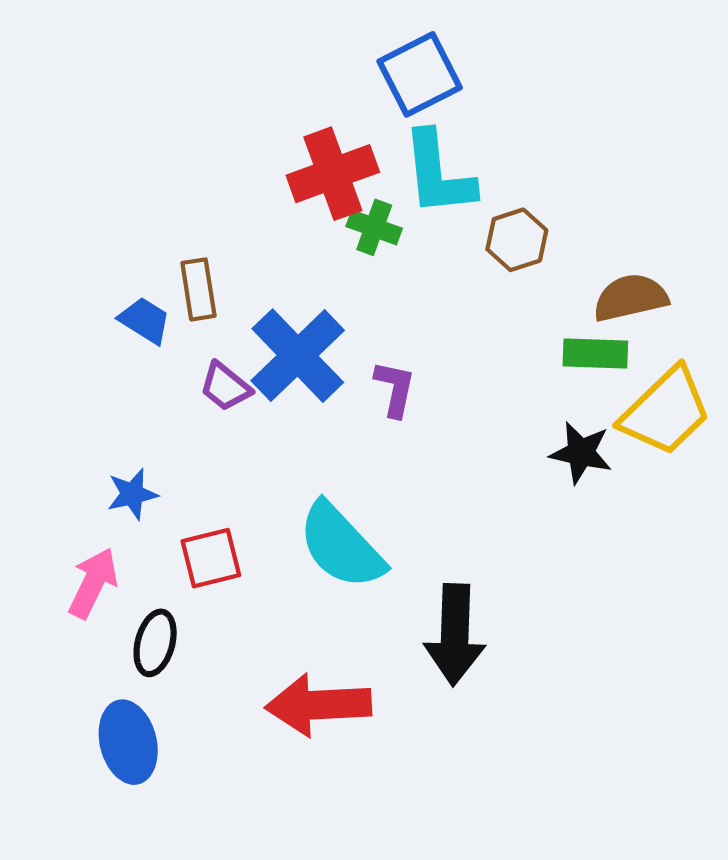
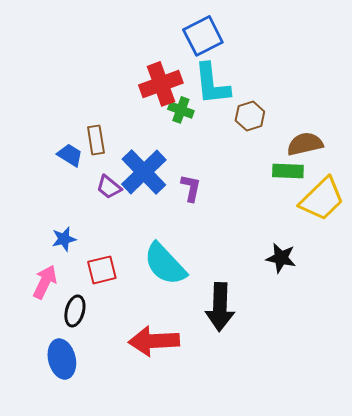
black star: (581, 453) -> (281, 258), moved

